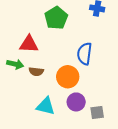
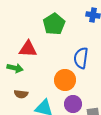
brown semicircle: (36, 72) -> (21, 94), moved

